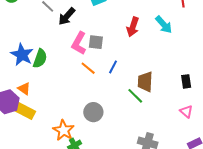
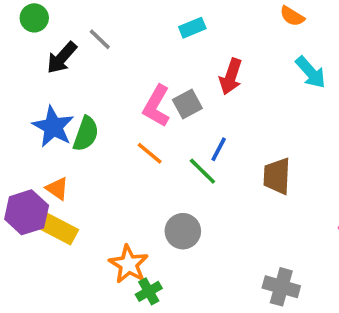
black arrow: (67, 16) -> (62, 58), moved
red arrow: (133, 27) -> (231, 76), moved
gray square: (96, 42) -> (187, 104), turned -35
orange line: (88, 68) -> (150, 153), moved
green line: (135, 96) -> (202, 171), moved

